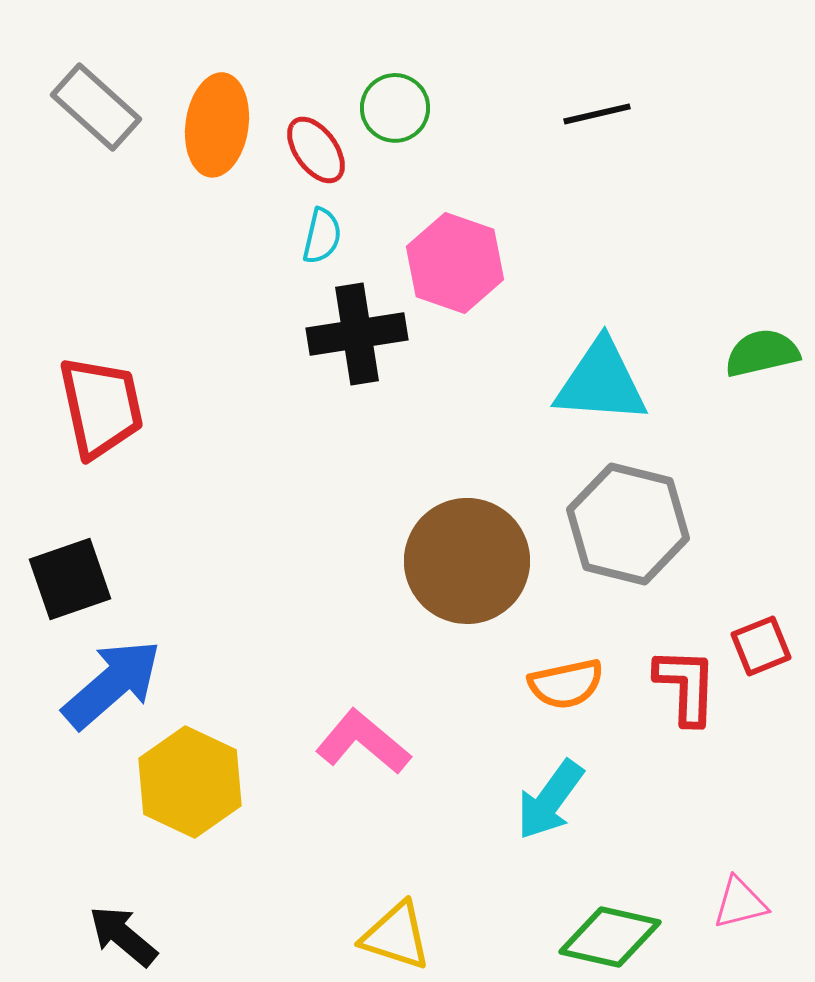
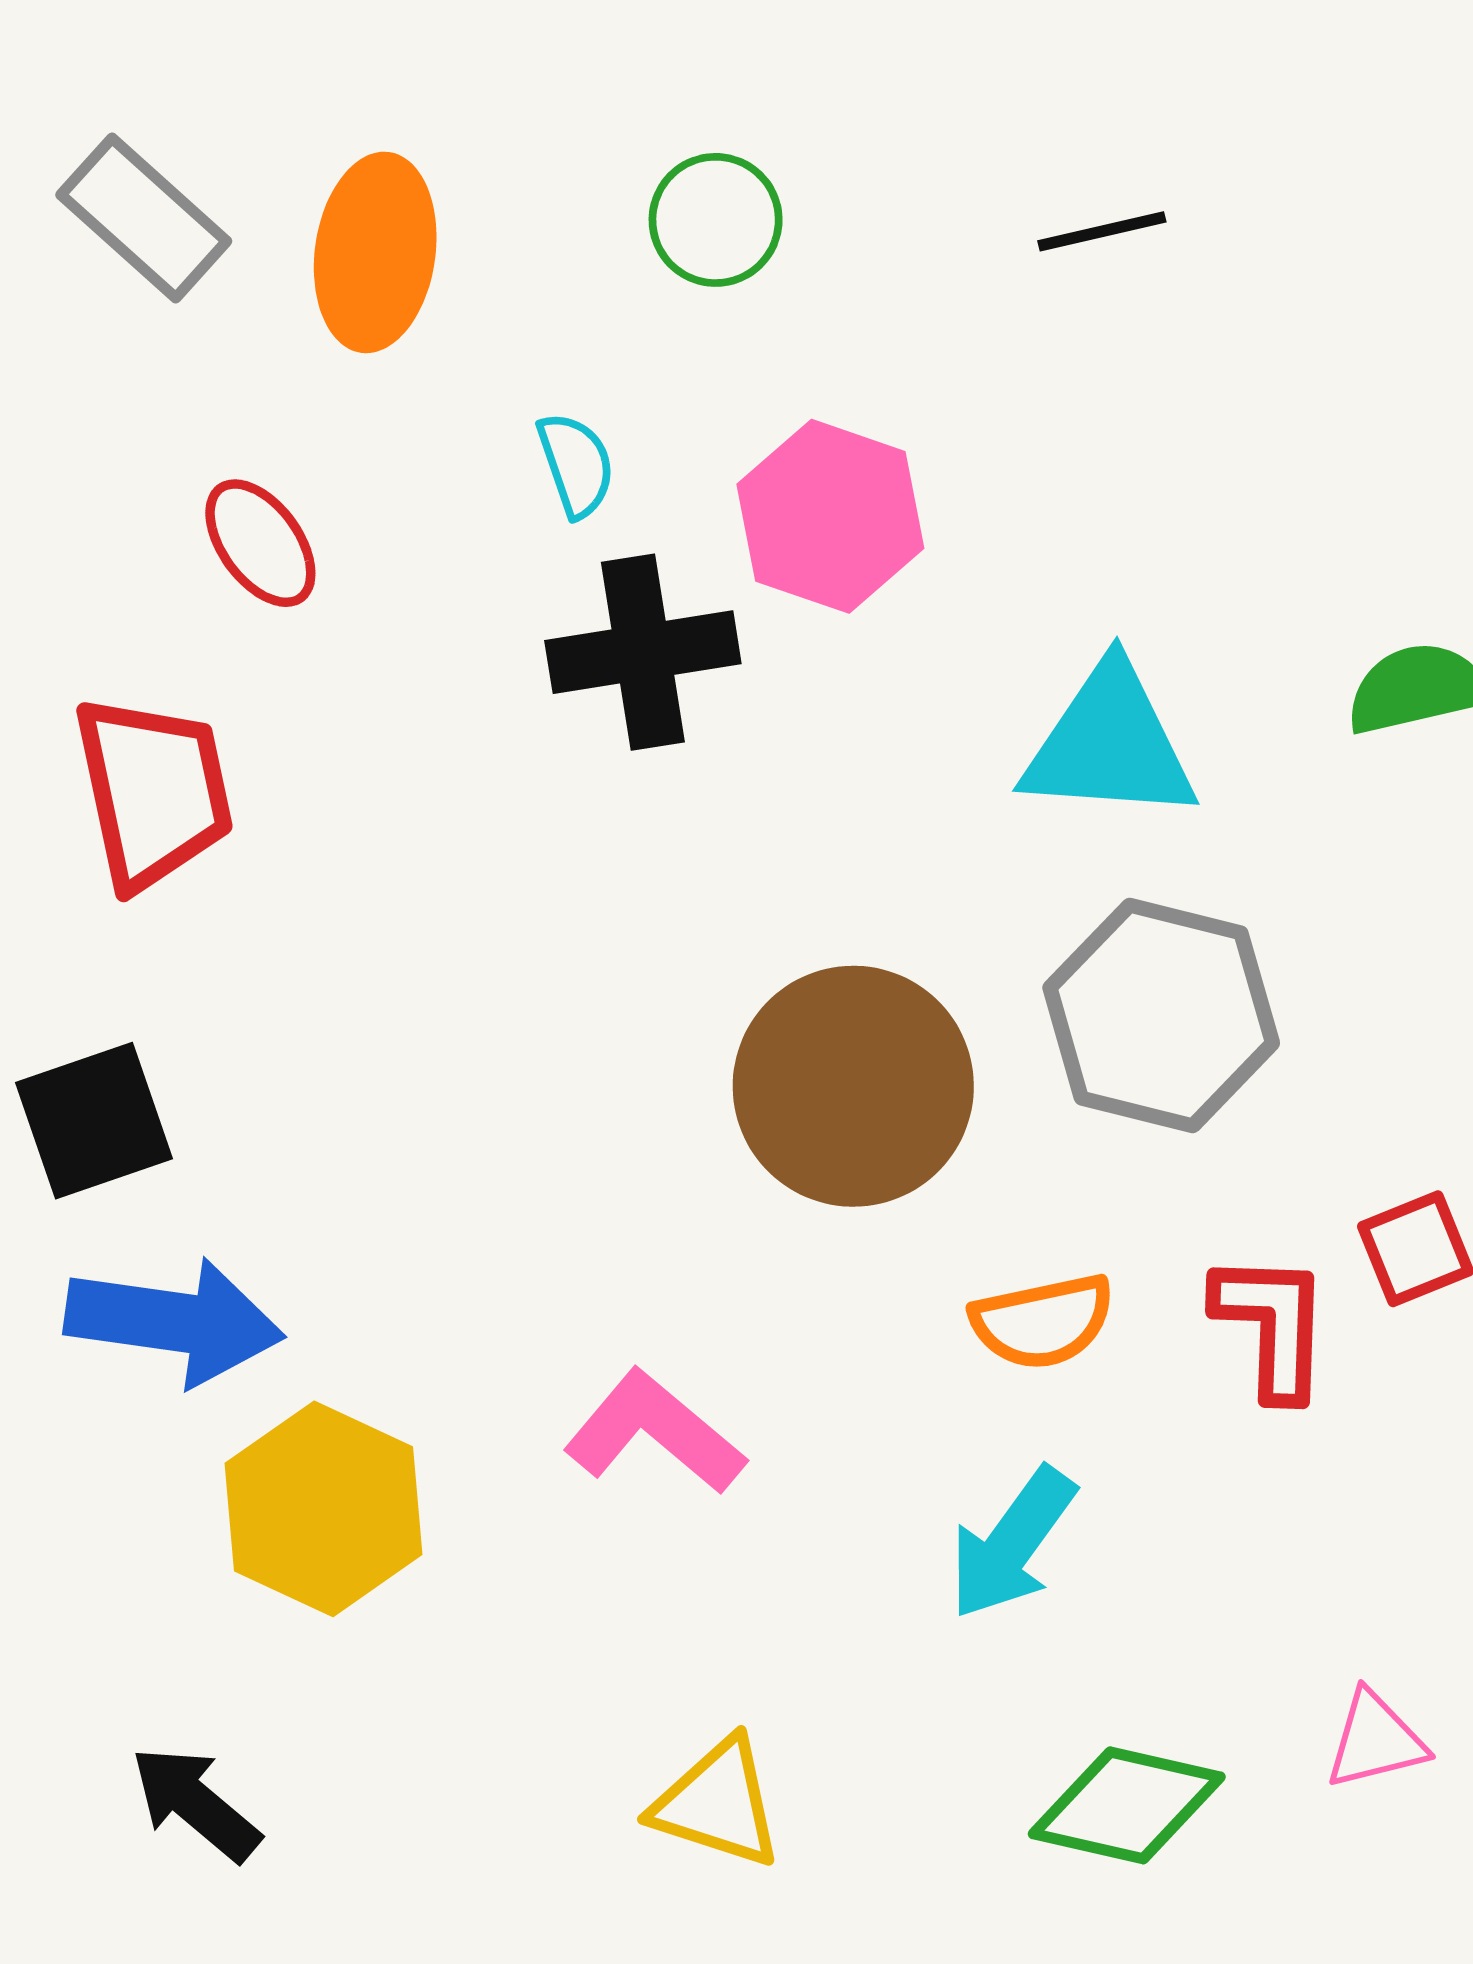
red ellipse: (316, 150) -> (260, 543), moved
cyan semicircle: (322, 236) -> (576, 465), turned -32
blue arrow: (112, 684) -> (174, 1321), turned 49

